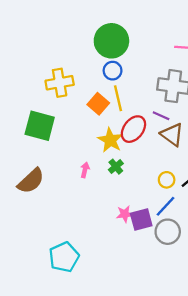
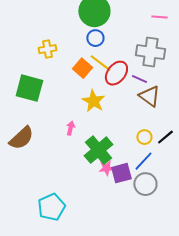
yellow cross: (60, 83) -> (47, 49), size x0.7
yellow line: (118, 98) -> (100, 63), turned -40
red ellipse: (133, 129) -> (116, 73), moved
green cross: (116, 167) -> (98, 150), moved, size x2.0

